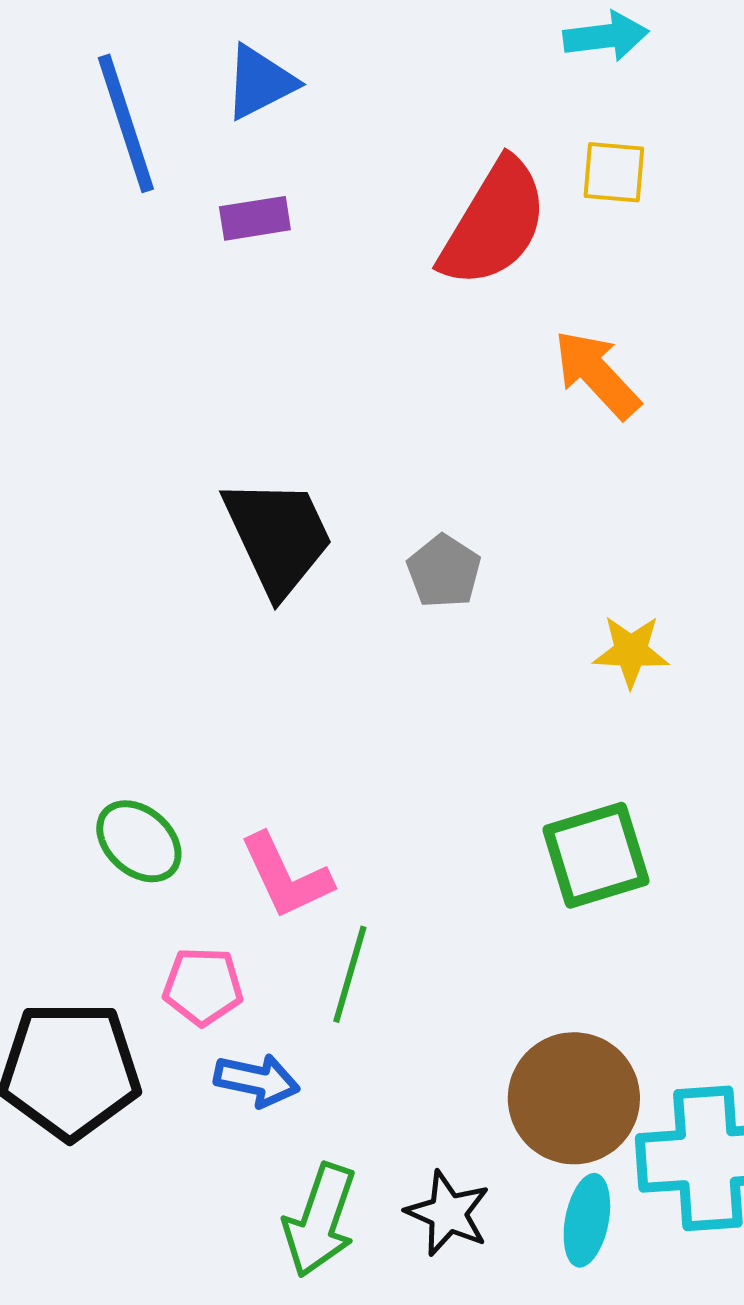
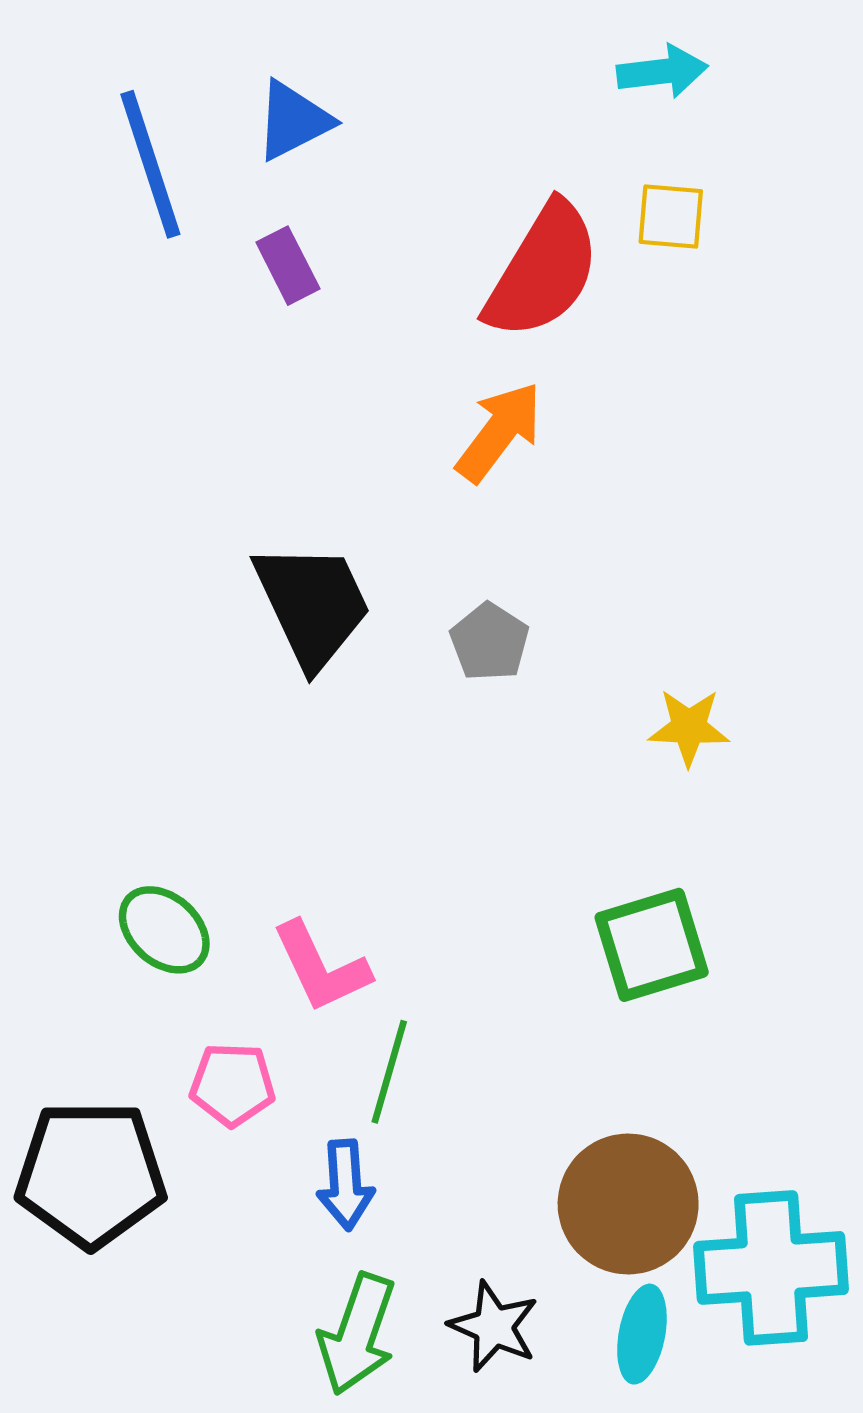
purple rectangle: (255, 218) -> (288, 266), turned 72
orange arrow: (597, 374) -> (499, 432), moved, turned 80
blue arrow: (257, 1080) -> (346, 1185), moved, turned 74

